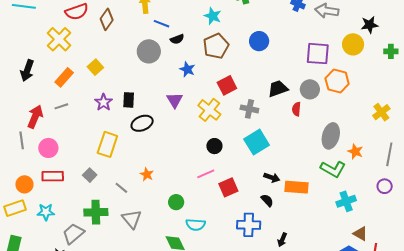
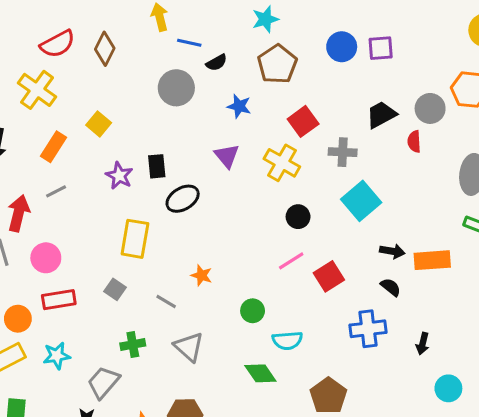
cyan star: (213, 16) -> (265, 19), turned -30
purple square: (318, 54) -> (381, 48), moved, size x0.7
green cross: (96, 212) -> (133, 345), size x0.7

